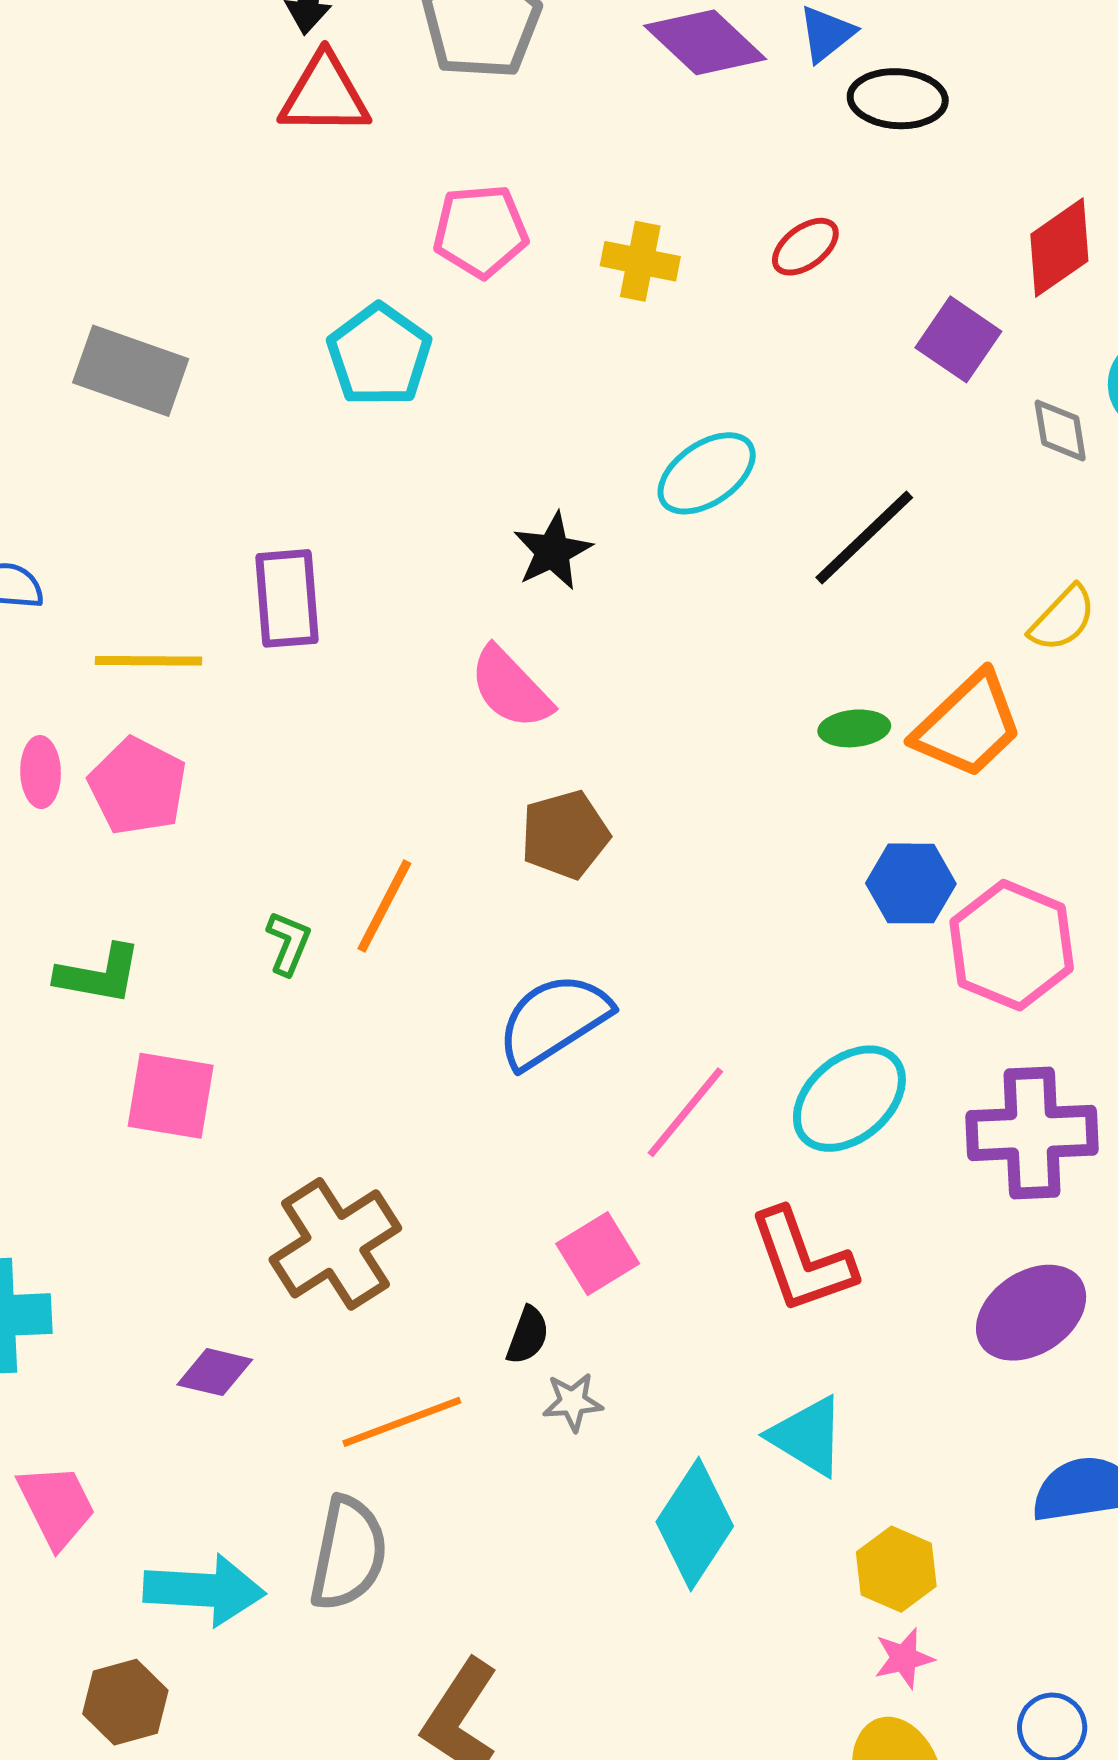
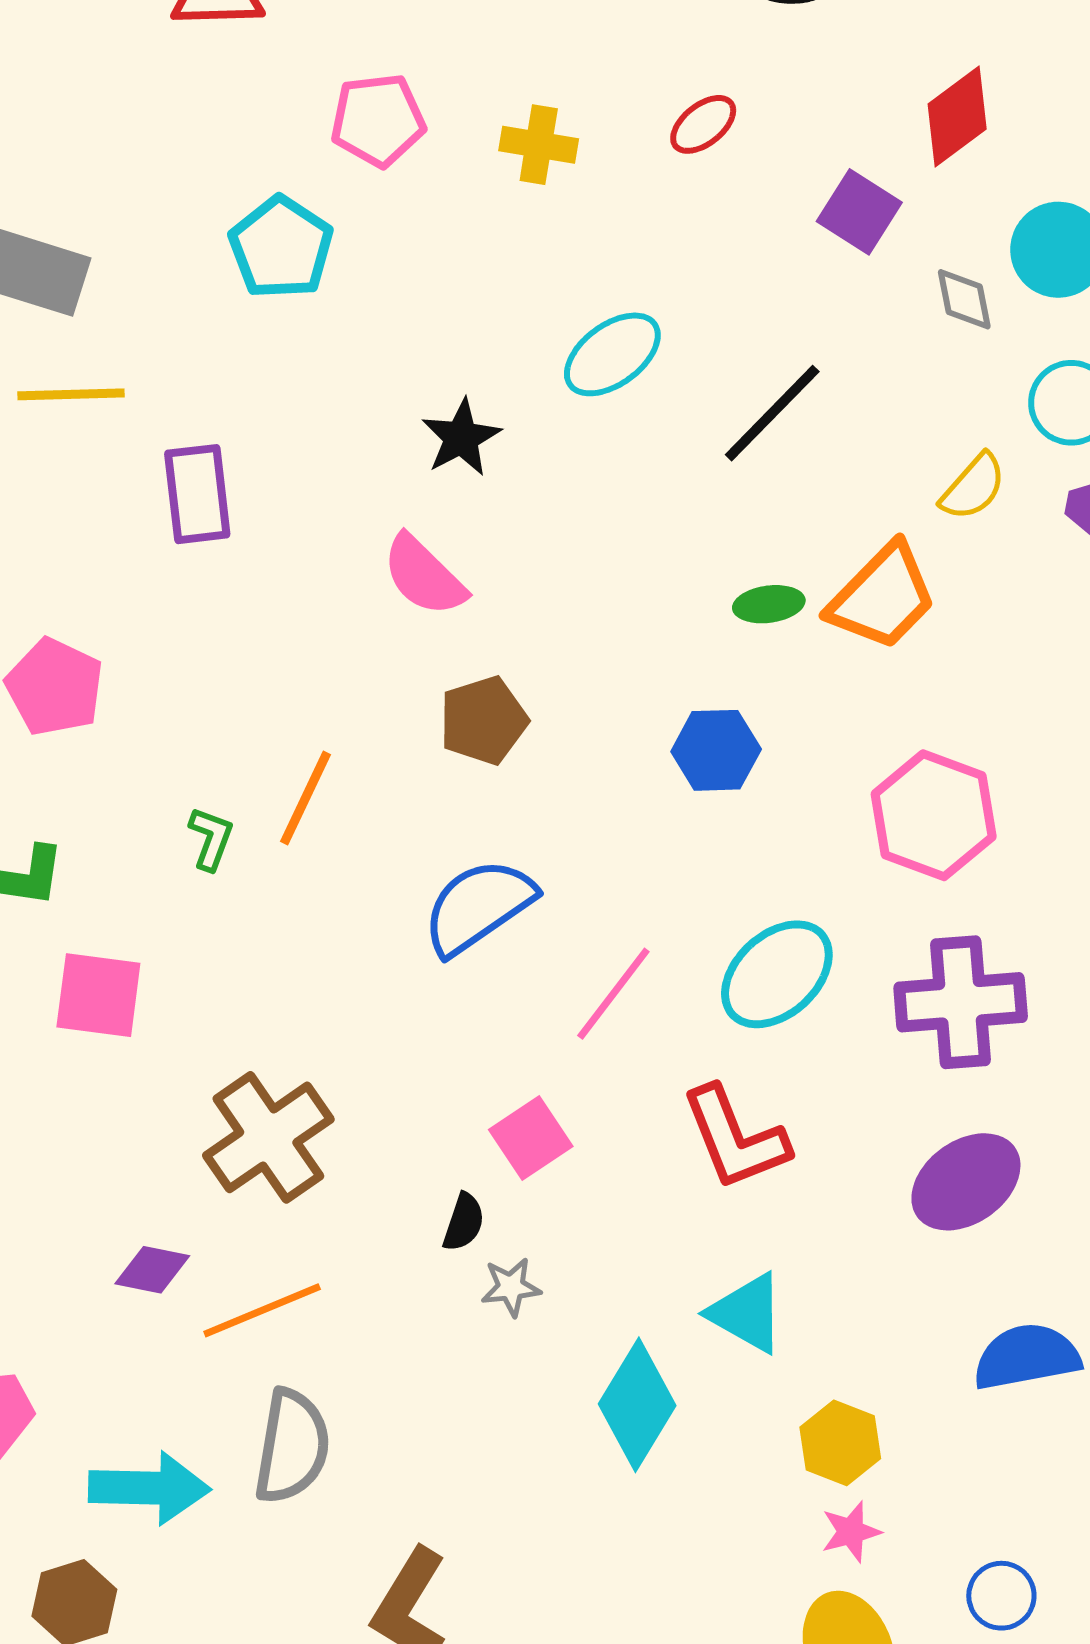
yellow line: (148, 661) -> (71, 394), moved
blue hexagon: (911, 883) -> (716, 750), moved
orange line: (402, 1422) -> (262, 1310), moved

